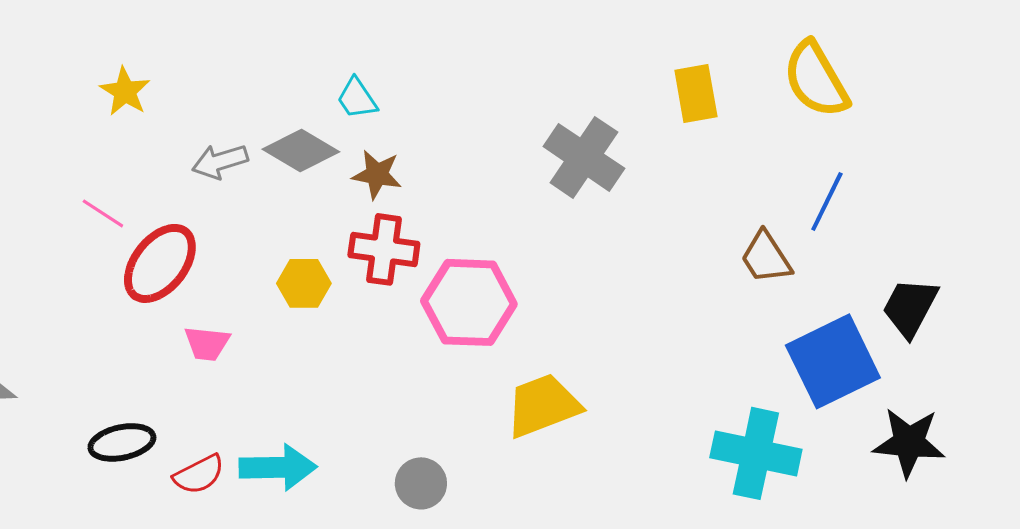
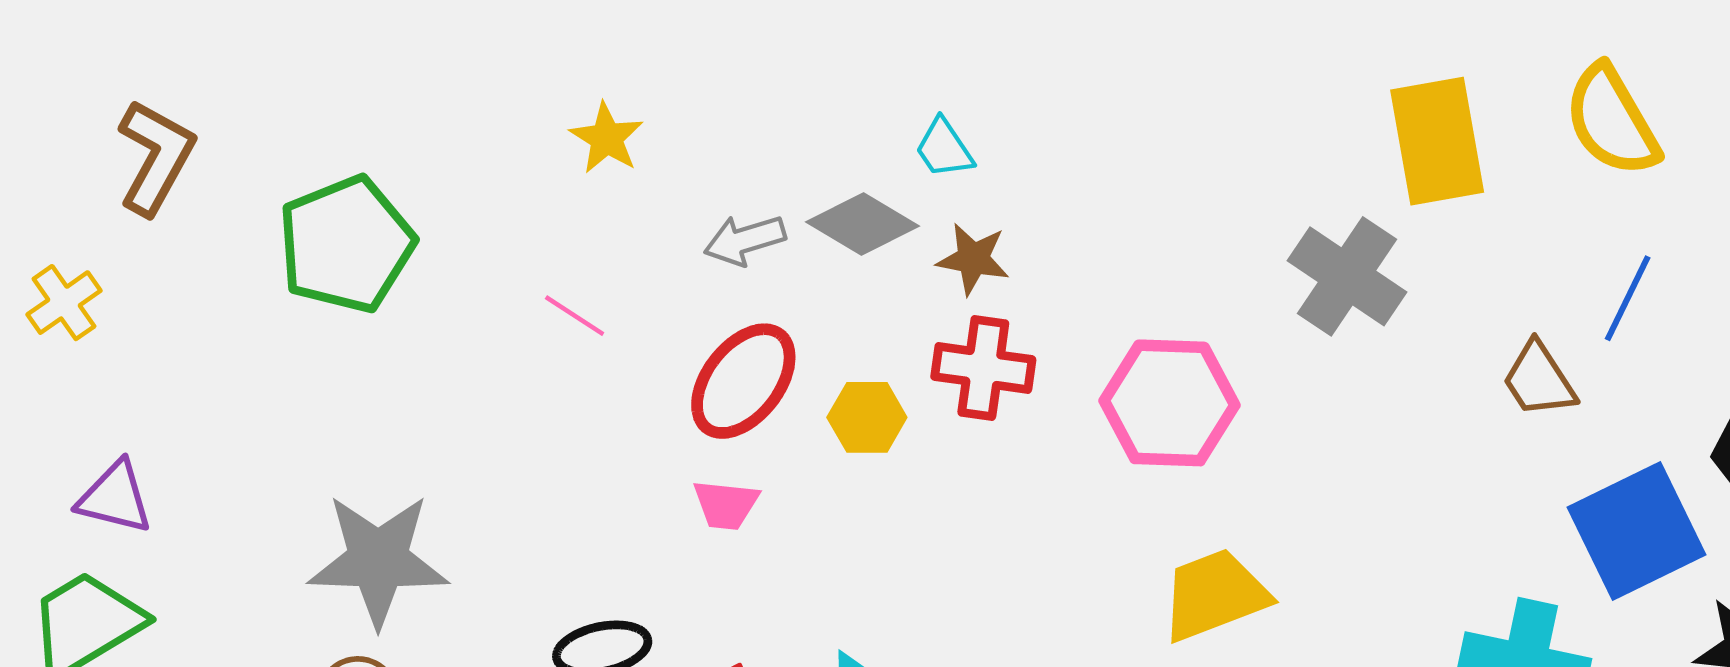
yellow rectangle: (696, 93) -> (1437, 141), size x1.5
gray cross: (584, 157) -> (1347, 276), moved
red ellipse: (160, 263) -> (743, 381), moved
pink hexagon: (469, 302) -> (1169, 403), moved

